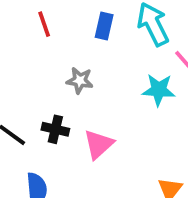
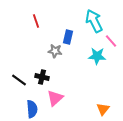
blue rectangle: (104, 26) -> (68, 37), moved
pink triangle: (99, 144) -> (55, 98), moved

